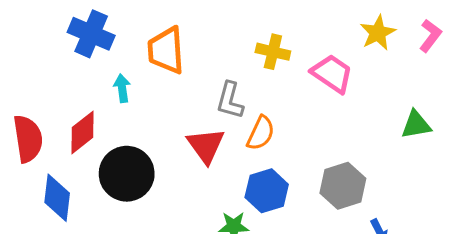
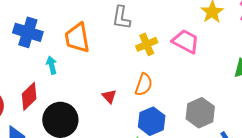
yellow cross: (273, 52) -> (147, 44), moved, turned -30
gray L-shape: (230, 100) -> (121, 18), moved
red triangle: (206, 146) -> (109, 96), size x0.6

